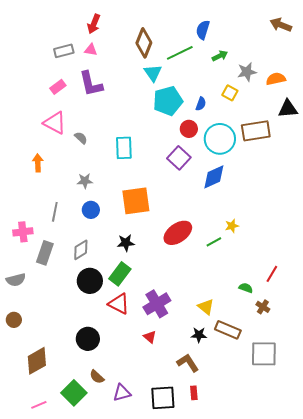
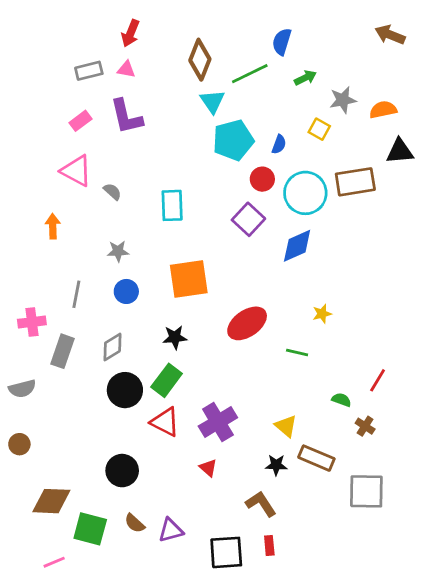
green line: (214, 242) -> (297, 353), moved, turned 42
brown diamond: (37, 361) -> (51, 501), turned 32
green square: (74, 393) -> (90, 529), moved, turned -30
purple triangle: (122, 393) -> (171, 530), moved

